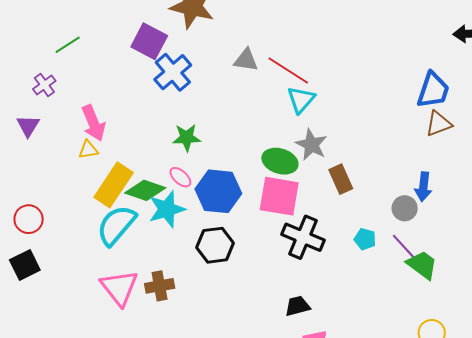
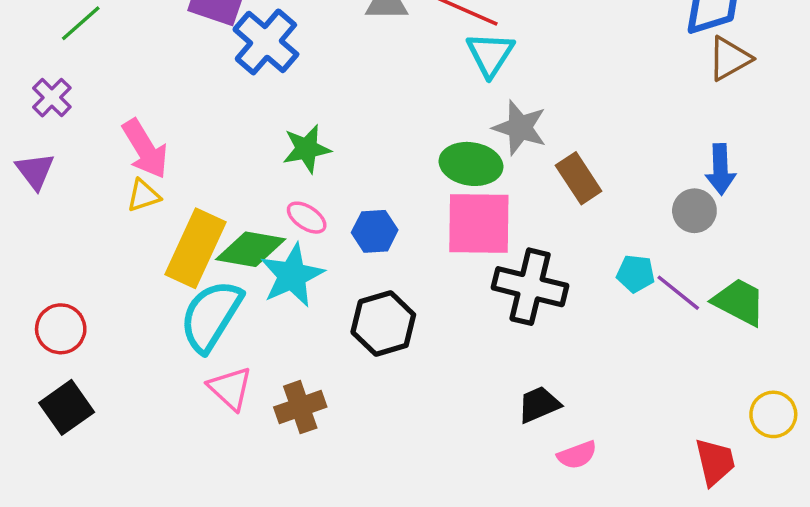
blue hexagon: (218, 191) -> (375, 231), size x0.6
purple line: (404, 246) -> (678, 293), moved
pink triangle: (119, 288) -> (230, 388), moved, size x0.7

